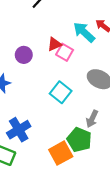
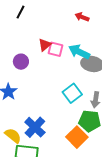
cyan arrow: (84, 32) -> (79, 52), moved
cyan square: (61, 92) -> (72, 93), moved, turned 30

